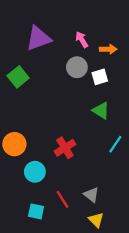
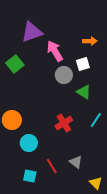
pink arrow: (82, 40) -> (55, 51), moved, size x1.5
gray circle: (77, 67) -> (64, 75), moved
red cross: (65, 148) -> (64, 123), moved
yellow triangle: (96, 220) -> (96, 183), moved

